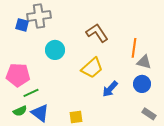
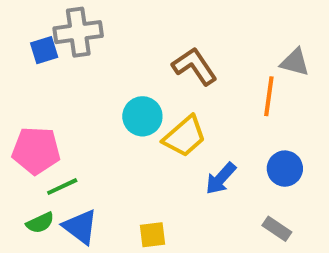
blue square: (22, 25) -> (44, 50), turned -32
cyan circle: (55, 50) -> (142, 116), moved
gray triangle: (144, 62) -> (295, 62), moved
gray rectangle: (149, 114) -> (277, 229), moved

